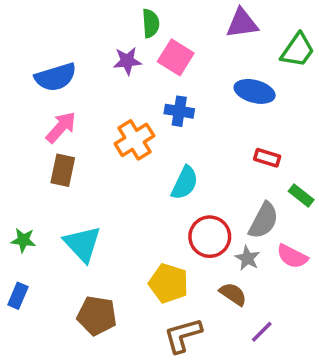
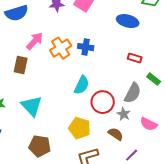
blue cross: (179, 111) -> (86, 47), moved
pink arrow: (61, 127) -> (35, 41), moved
cyan semicircle: (185, 183) -> (82, 85), moved
pink semicircle: (292, 256) -> (149, 124), moved

